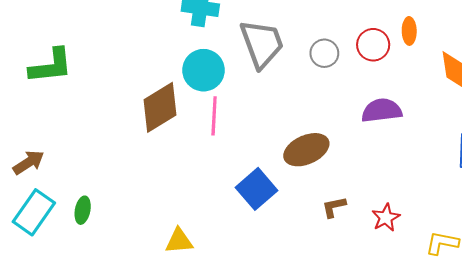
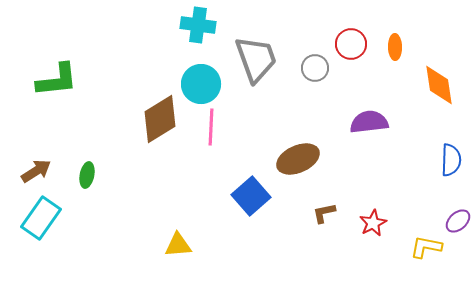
red circle: (373, 45) -> (351, 44), moved
green ellipse: (83, 210) -> (87, 175), moved

